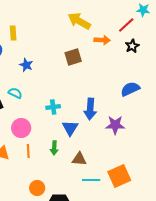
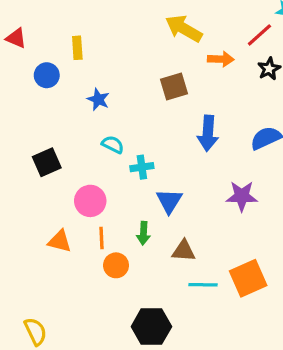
cyan semicircle: (15, 93) -> (113, 145), moved
blue arrow: (90, 109) -> (208, 133), moved
orange circle: (37, 188) -> (116, 265), moved

